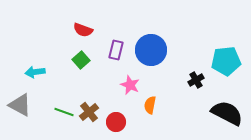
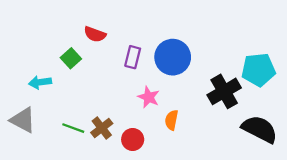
green square: (81, 60) -> (71, 58), moved
black cross: (196, 80) -> (224, 91), size x1.8

